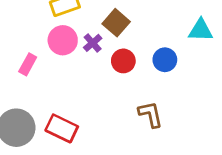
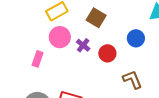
purple cross: (93, 43) -> (83, 45), moved
red circle: (123, 61) -> (107, 53), moved

